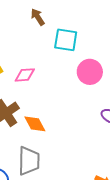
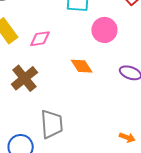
orange diamond: (35, 124) -> (82, 66), moved

